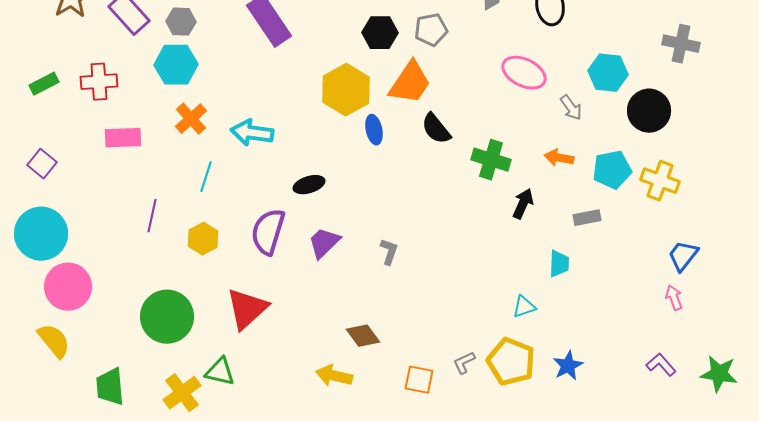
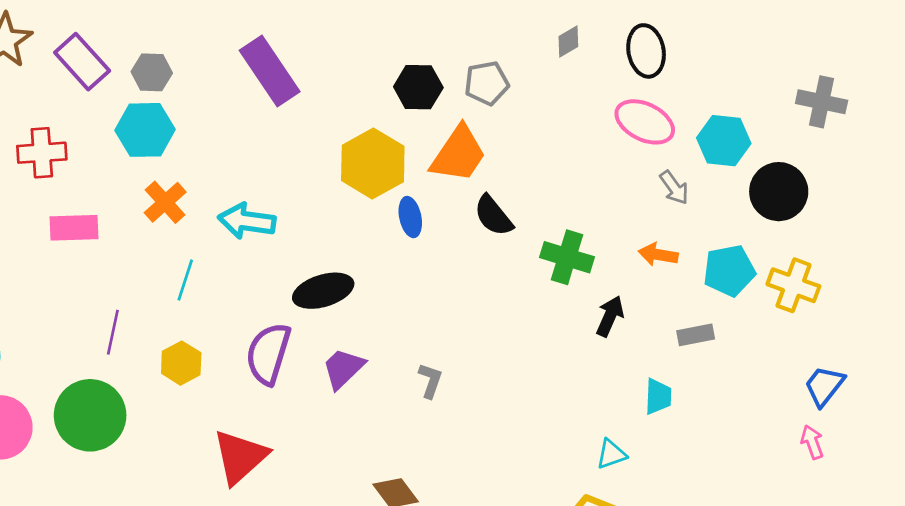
pink ellipse: (524, 73) -> (645, 122), moved
black ellipse: (309, 185) -> (323, 291), size x1.4
green circle: (167, 317) -> (90, 415), moved

